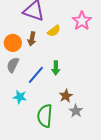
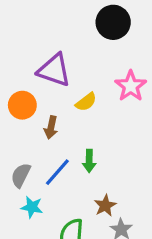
brown arrow: (32, 39) -> (51, 127), moved
orange circle: (13, 43) -> (22, 105), moved
gray semicircle: (13, 65) -> (21, 175), moved

